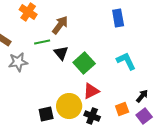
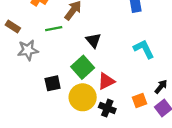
black triangle: (61, 53) -> (93, 40), moved
green square: (84, 63) -> (83, 67), moved
black square: (46, 114) -> (53, 83), moved

